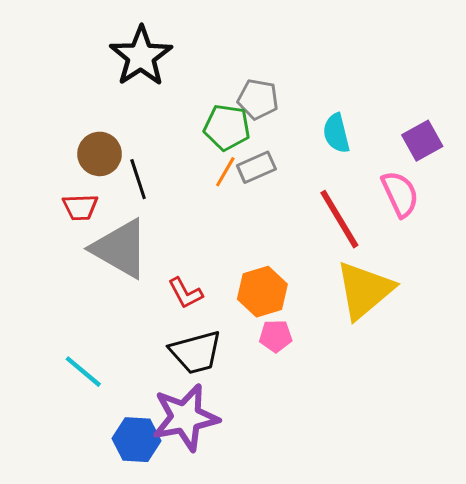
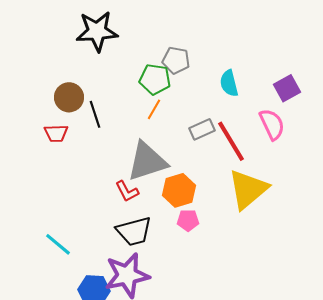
black star: (141, 56) -> (97, 31), turned 30
gray rectangle: (256, 167) -> (202, 129), moved
gray triangle: (120, 249) -> (147, 161), moved, turned -48

